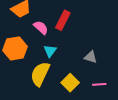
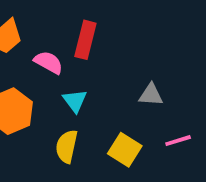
yellow semicircle: (40, 74) -> (67, 146), size x0.7

